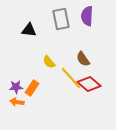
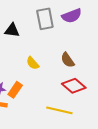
purple semicircle: (87, 16) -> (72, 16), turned -114
yellow line: (71, 78) -> (59, 110), moved, turned -35

